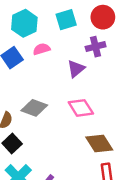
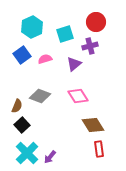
cyan square: (66, 20) -> (65, 34), moved
pink semicircle: (42, 49) -> (45, 59), moved

